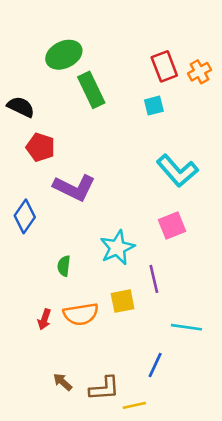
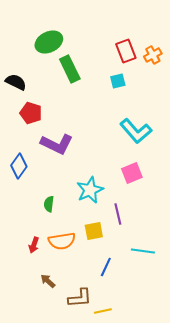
blue line: (155, 365) -> (106, 267), moved
brown arrow: (63, 382) -> (48, 281), moved

